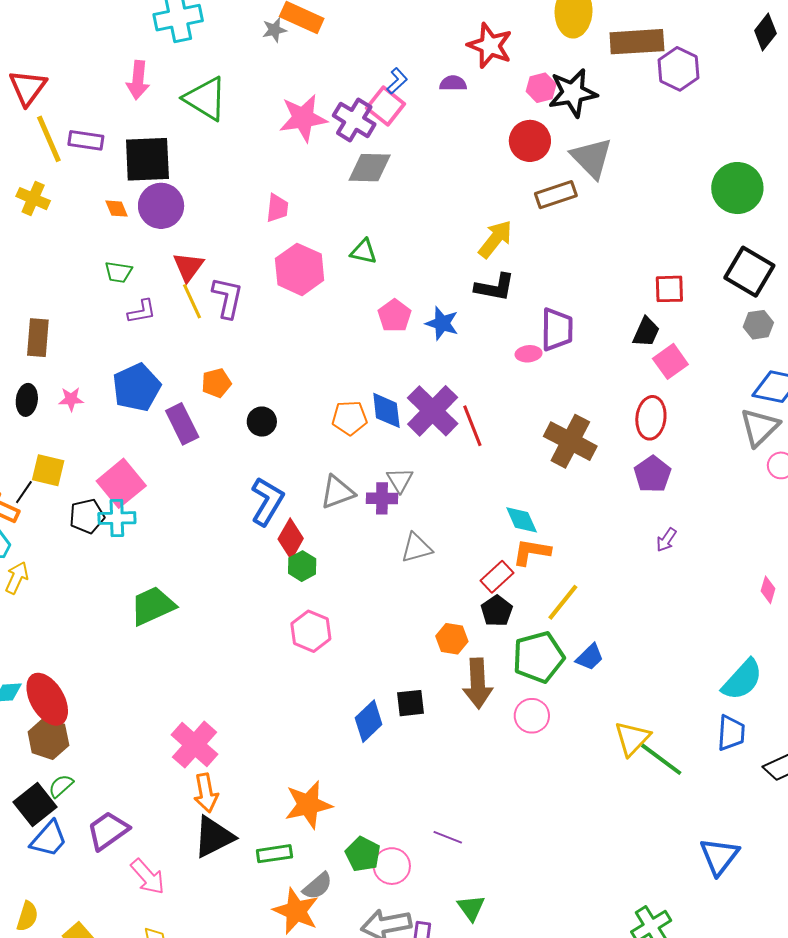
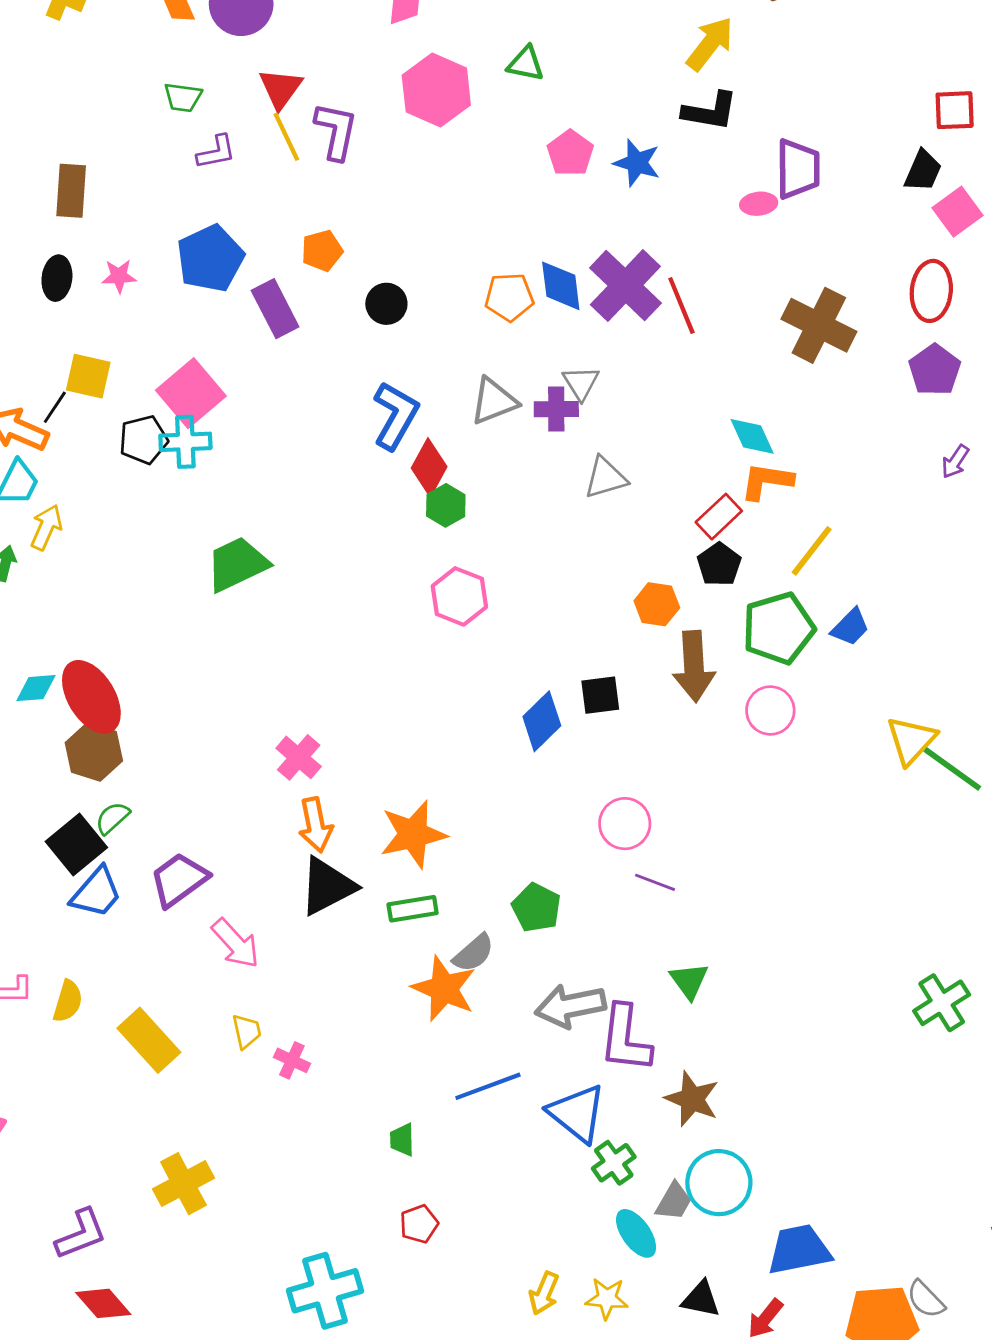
pink cross: (195, 745) -> (299, 757), size x0.7
orange star: (308, 805) -> (413, 834), moved
pink circle: (392, 866) -> (625, 824), moved

